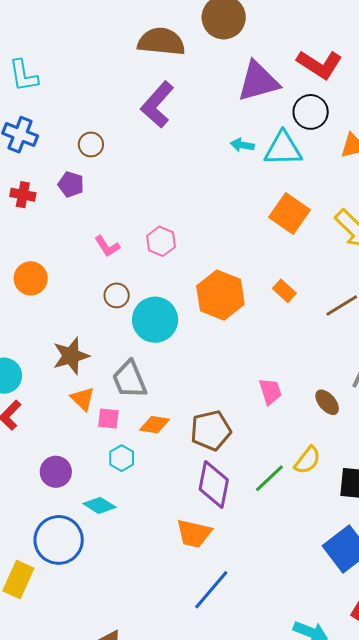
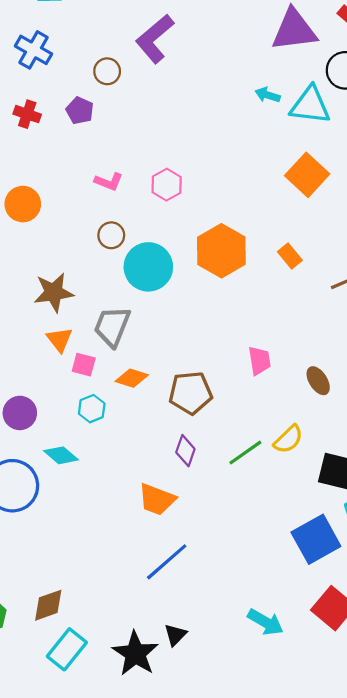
purple L-shape: (157, 105) -> (155, 39), moved
pink L-shape: (107, 246) -> (109, 182), turned -44
gray trapezoid: (130, 379) -> (112, 326), turned 36
purple diamond: (214, 485) -> (185, 451), size x0.6

